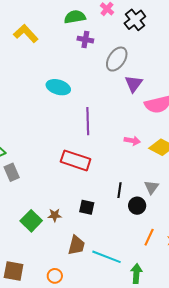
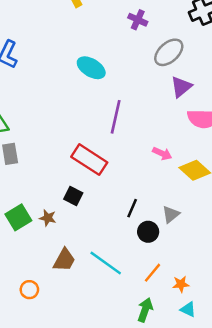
black square: (87, 207) -> (73, 196), moved
cyan line: (107, 257) -> (106, 263), moved
green arrow: (136, 274) -> (145, 310), moved

